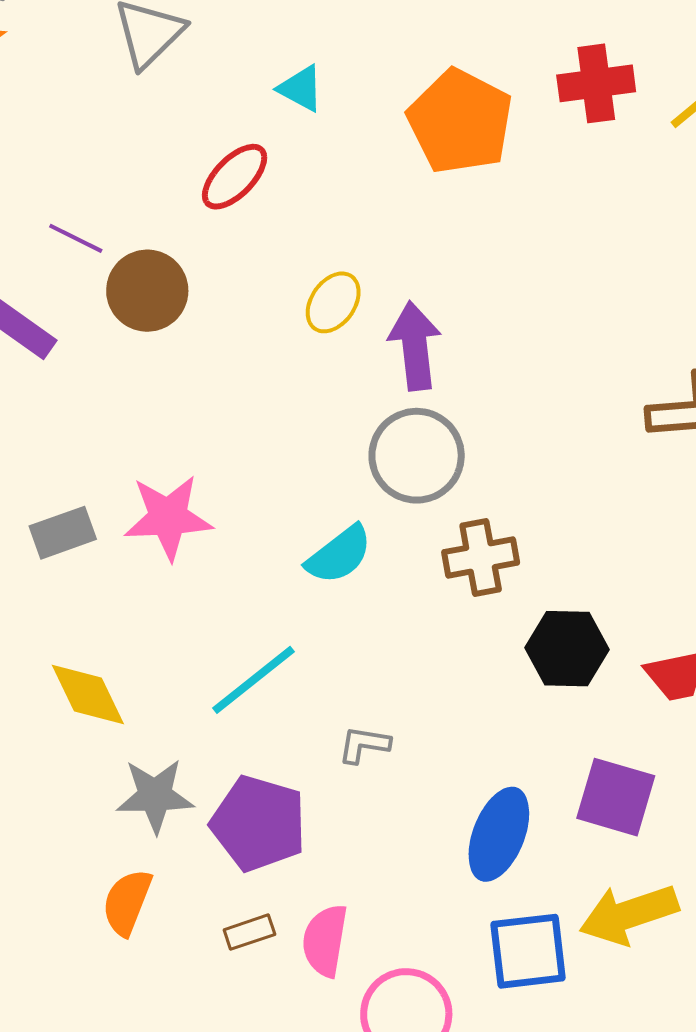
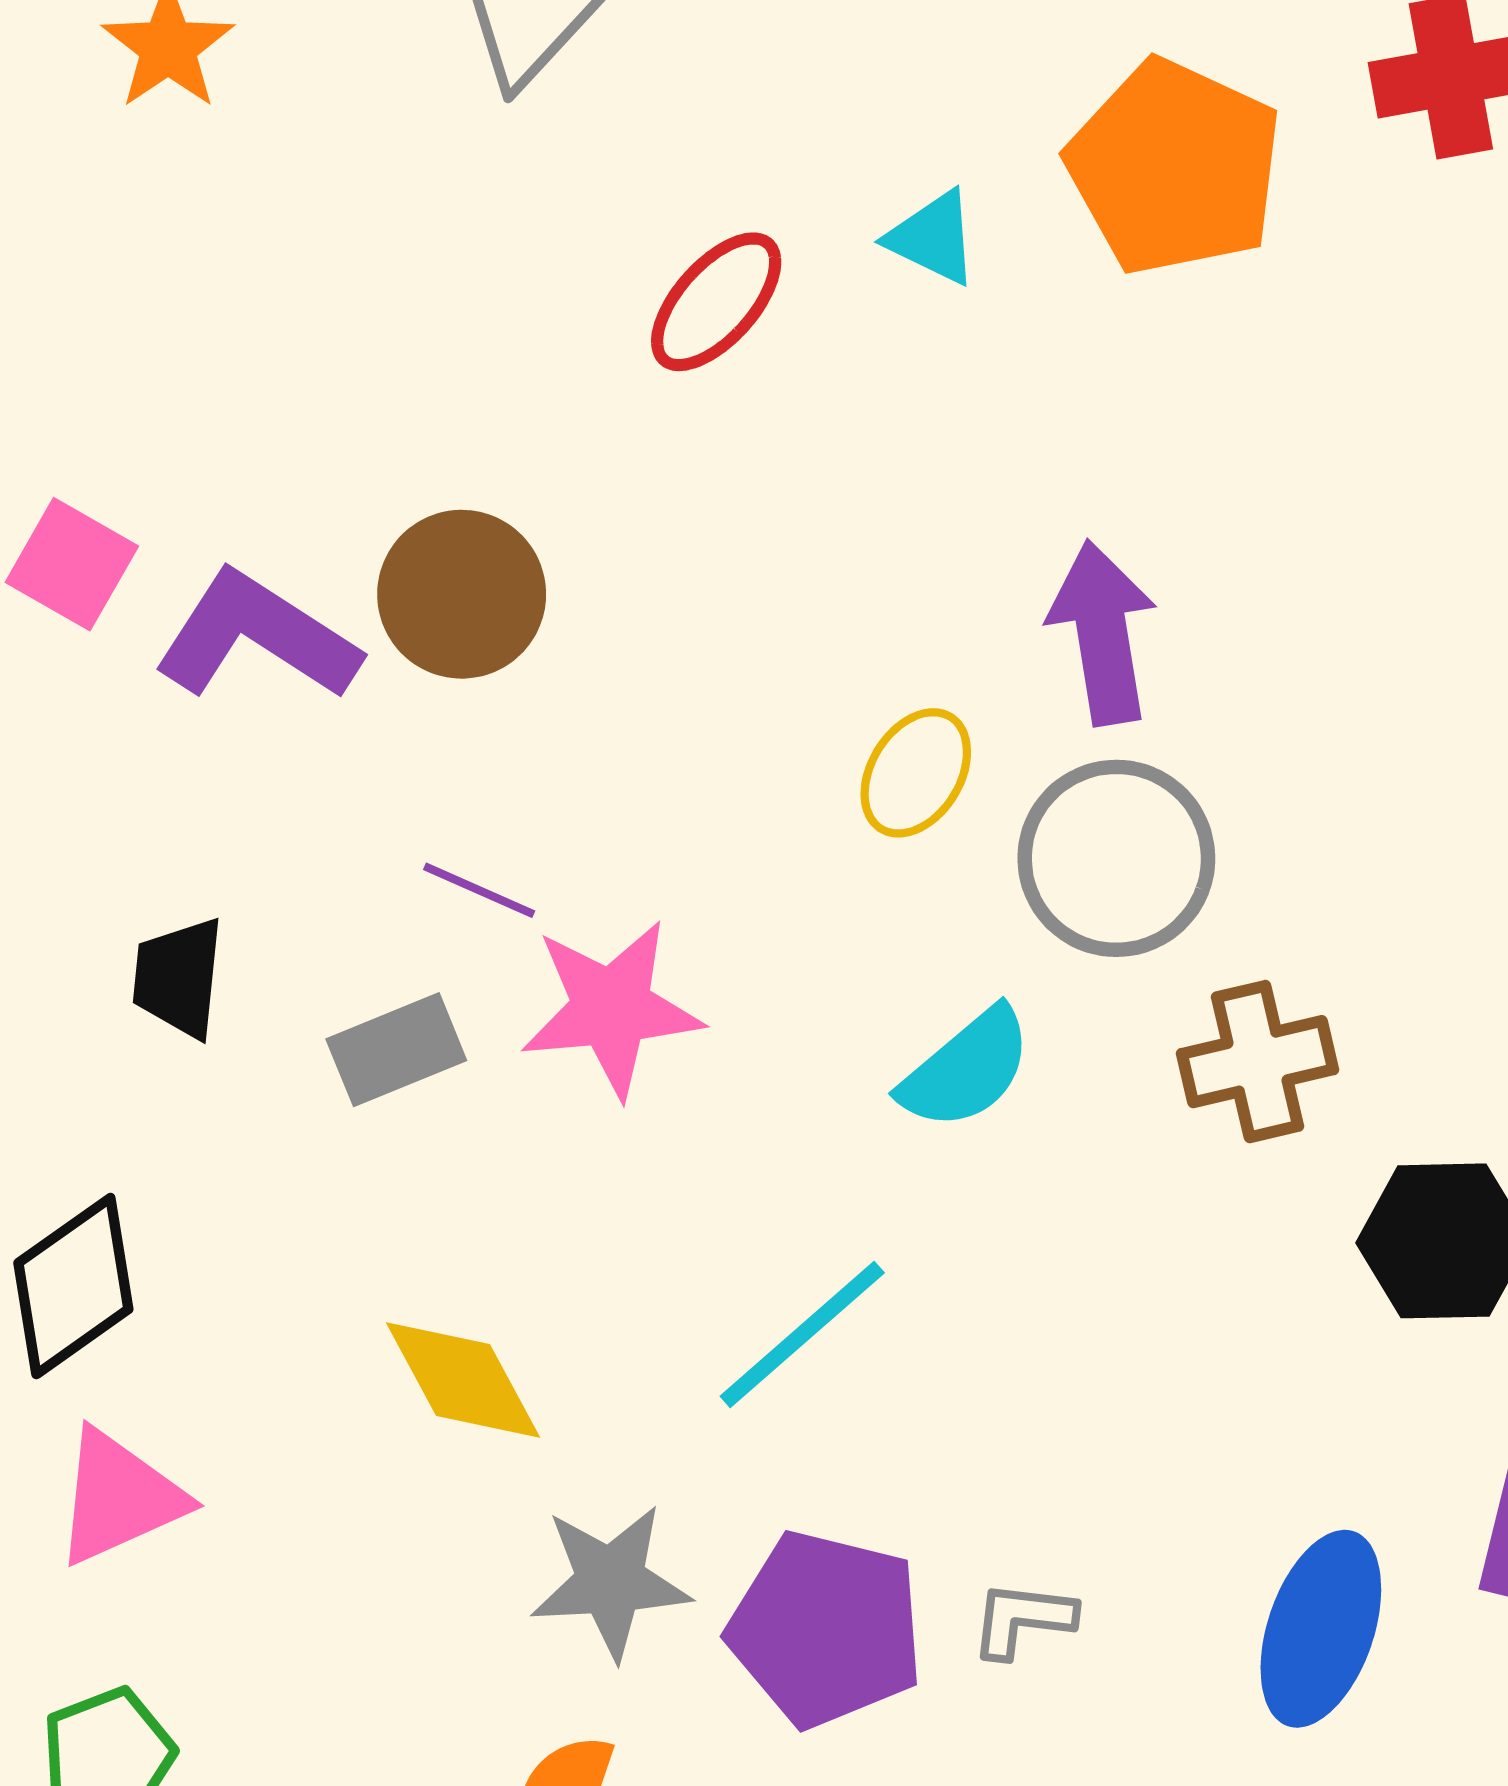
cyan triangle: (301, 88) -> (933, 238), moved
purple line: (76, 238) -> (479, 890), moved
brown circle: (147, 291) -> (462, 594), moved
yellow ellipse: (333, 302) -> (916, 773), moved
gray L-shape: (364, 745) -> (1023, 1619), moved

